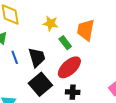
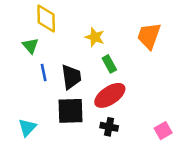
orange trapezoid: (86, 30) -> (149, 36), moved
black square: (40, 84) -> (70, 111), turned 30

